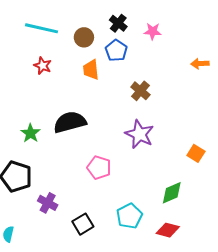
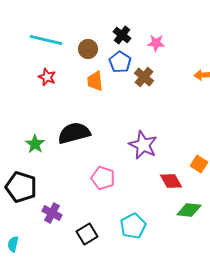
brown cross: (140, 91) -> (144, 77), moved
green diamond: (172, 193) -> (189, 210), moved, turned 30
red diamond: (168, 230) -> (171, 181), moved, turned 45

